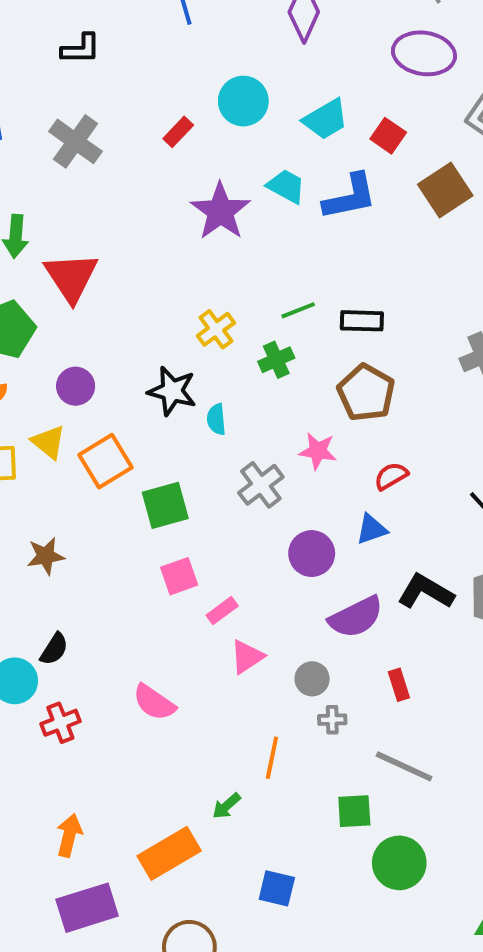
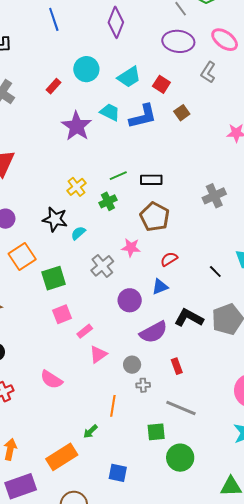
brown square: (445, 190) -> (182, 113), moved, size x0.6
cyan semicircle: (216, 419) -> (78, 233), turned 56

